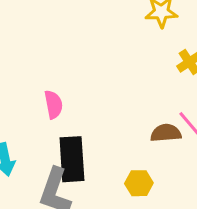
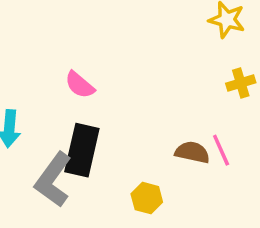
pink semicircle: (53, 104) -> (80, 85), turned 124

